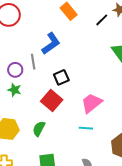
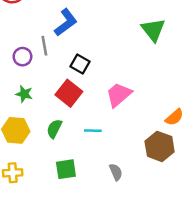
black square: (61, 77) -> (80, 64), turned -35
green star: (14, 90) -> (24, 94), moved
cyan line: (86, 128) -> (93, 131), moved

